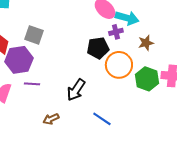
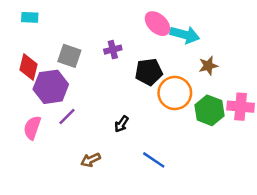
purple cross: (116, 32) -> (113, 50), moved
purple line: (32, 84) -> (67, 117), turned -49
black arrow: (76, 90) -> (121, 124), size x0.6

